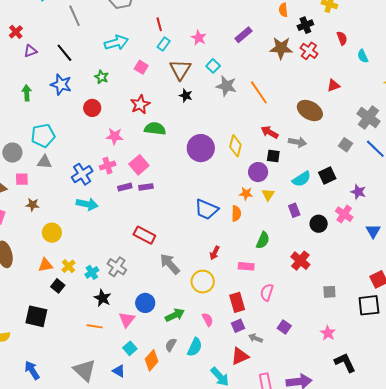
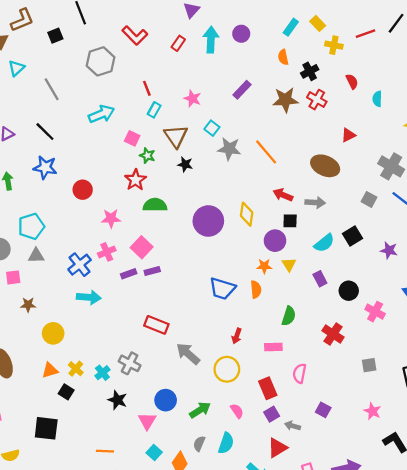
cyan semicircle: (363, 56) -> (377, 99), turned 32
green star: (102, 77) -> (147, 156), moved
pink cross: (344, 214) -> (375, 312), moved
orange line: (95, 326) -> (105, 451), moved

